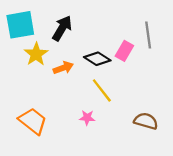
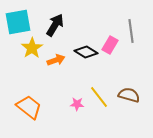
yellow line: (102, 90) -> (99, 97), moved
brown semicircle: (146, 121) -> (129, 95), moved

